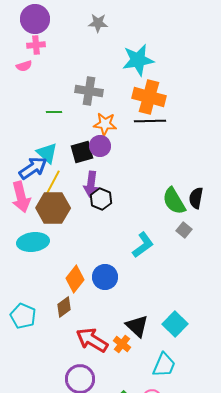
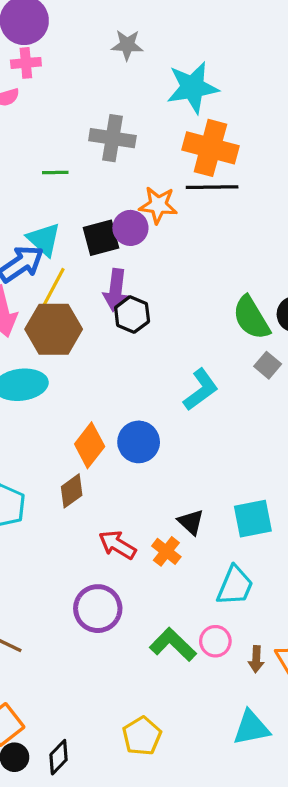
gray star: (98, 23) -> (127, 45), moved
orange star: (105, 124) -> (158, 205), moved
cyan square: (175, 324) -> (253, 519), turned 35
black triangle: (137, 326) -> (191, 522), size x0.7
red arrow: (92, 340) -> (117, 545), size x0.7

